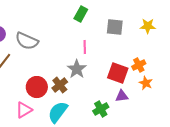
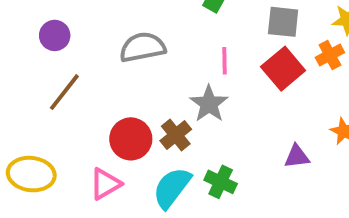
gray semicircle: (27, 41) -> (143, 47), moved, turned 145
orange cross: (139, 65) -> (330, 55), moved
red square: (118, 73) -> (283, 69), moved, turned 30
green cross: (101, 109) -> (221, 182), moved, turned -35

